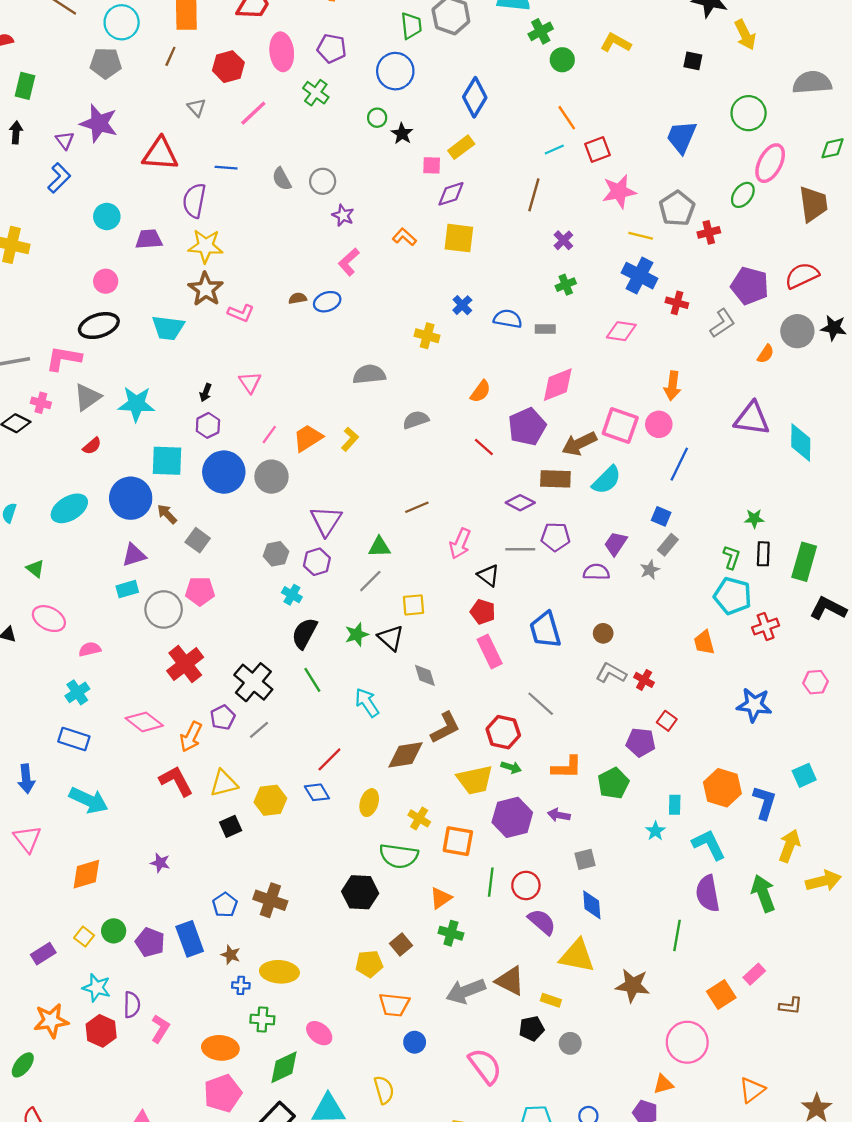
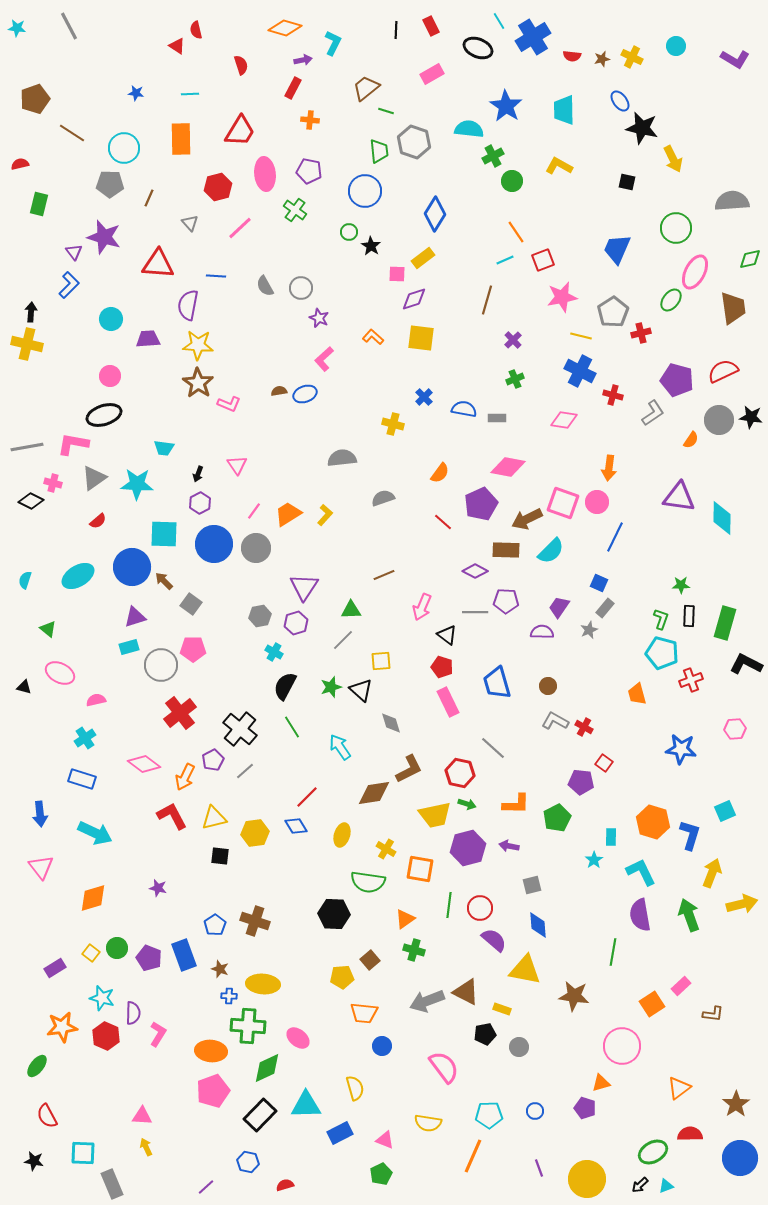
brown line: (170, 56) -> (149, 198), moved
black arrow: (16, 132) -> (31, 312), moved
cyan trapezoid: (168, 328) -> (164, 448), moved, size x0.7
pink diamond: (558, 385) -> (508, 467), turned 32
black square: (231, 826) -> (220, 856), turned 30
green cross: (262, 1019) -> (248, 1026), size x1.6

